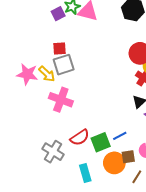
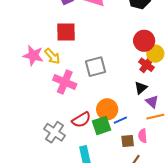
red square: (59, 48) -> (66, 32), size x1.5
gray square: (64, 65) -> (95, 67), moved
orange circle: (114, 163) -> (107, 109), moved

